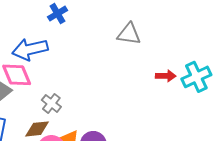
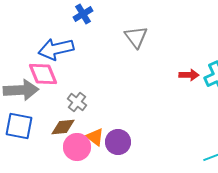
gray triangle: (129, 34) -> (136, 37), moved, turned 45

